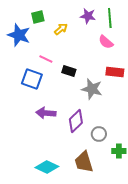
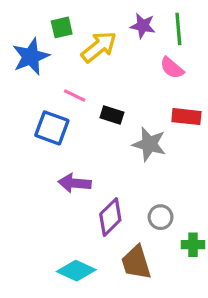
yellow arrow: (61, 29) -> (99, 47), size x1.6
blue star: (19, 35) -> (31, 57), turned 30
purple diamond: (76, 121) -> (110, 217), moved

